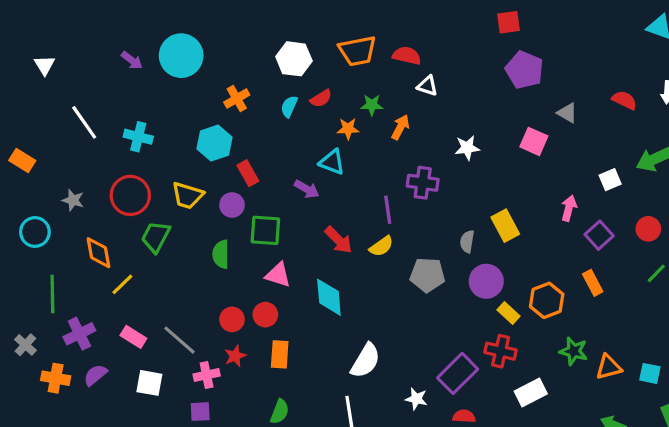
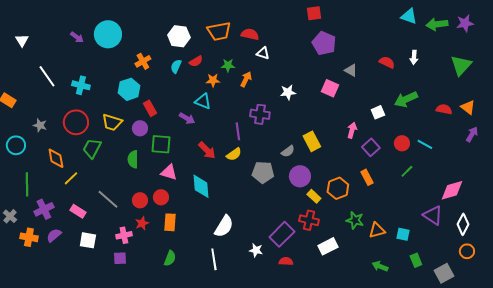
gray semicircle: (467, 242) -> (288, 151), turned -136
gray line: (180, 340) -> (108, 199), moved

